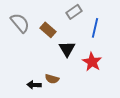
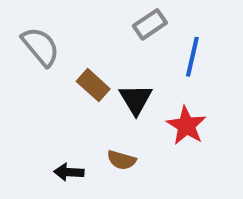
brown rectangle: (48, 30) -> (93, 85), moved
brown semicircle: (52, 79) -> (122, 160), moved

